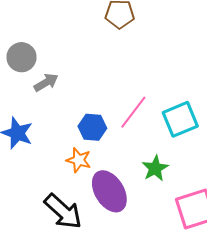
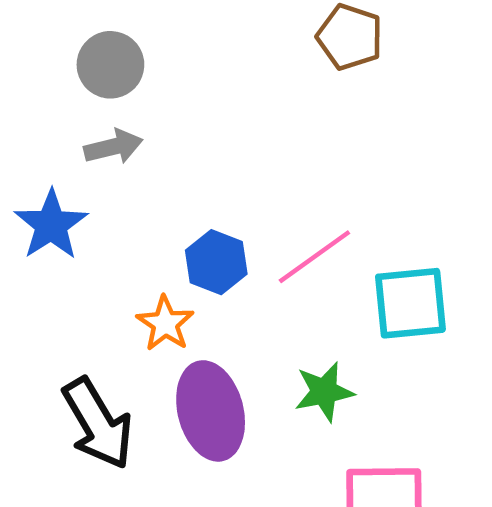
gray arrow: (46, 82) -> (113, 147), moved

